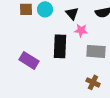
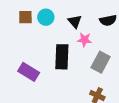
gray rectangle: (96, 51) -> (101, 62), turned -66

